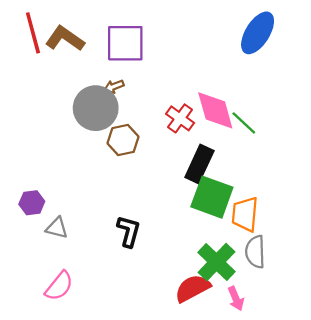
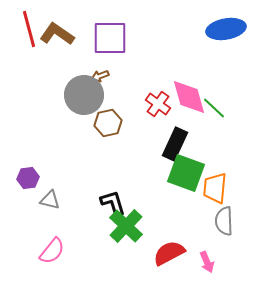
blue ellipse: (258, 33) -> (226, 29), turned 48
black L-shape: (129, 231) -> (113, 203), turned -32
green cross: (216, 262) -> (126, 226), moved

